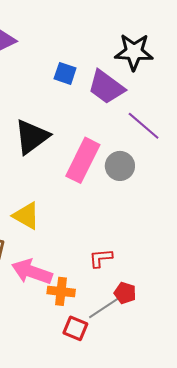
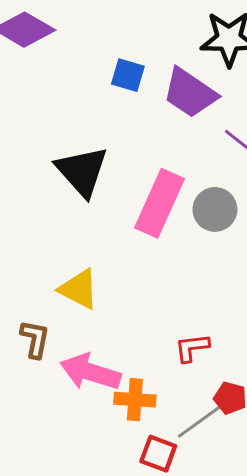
black triangle: (32, 137) -> (82, 171), turned -33

